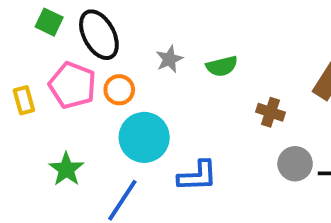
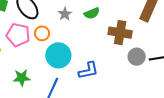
brown cross: (270, 112) -> (120, 33), size x1.6
green star: (66, 169) -> (22, 78), turned -30

